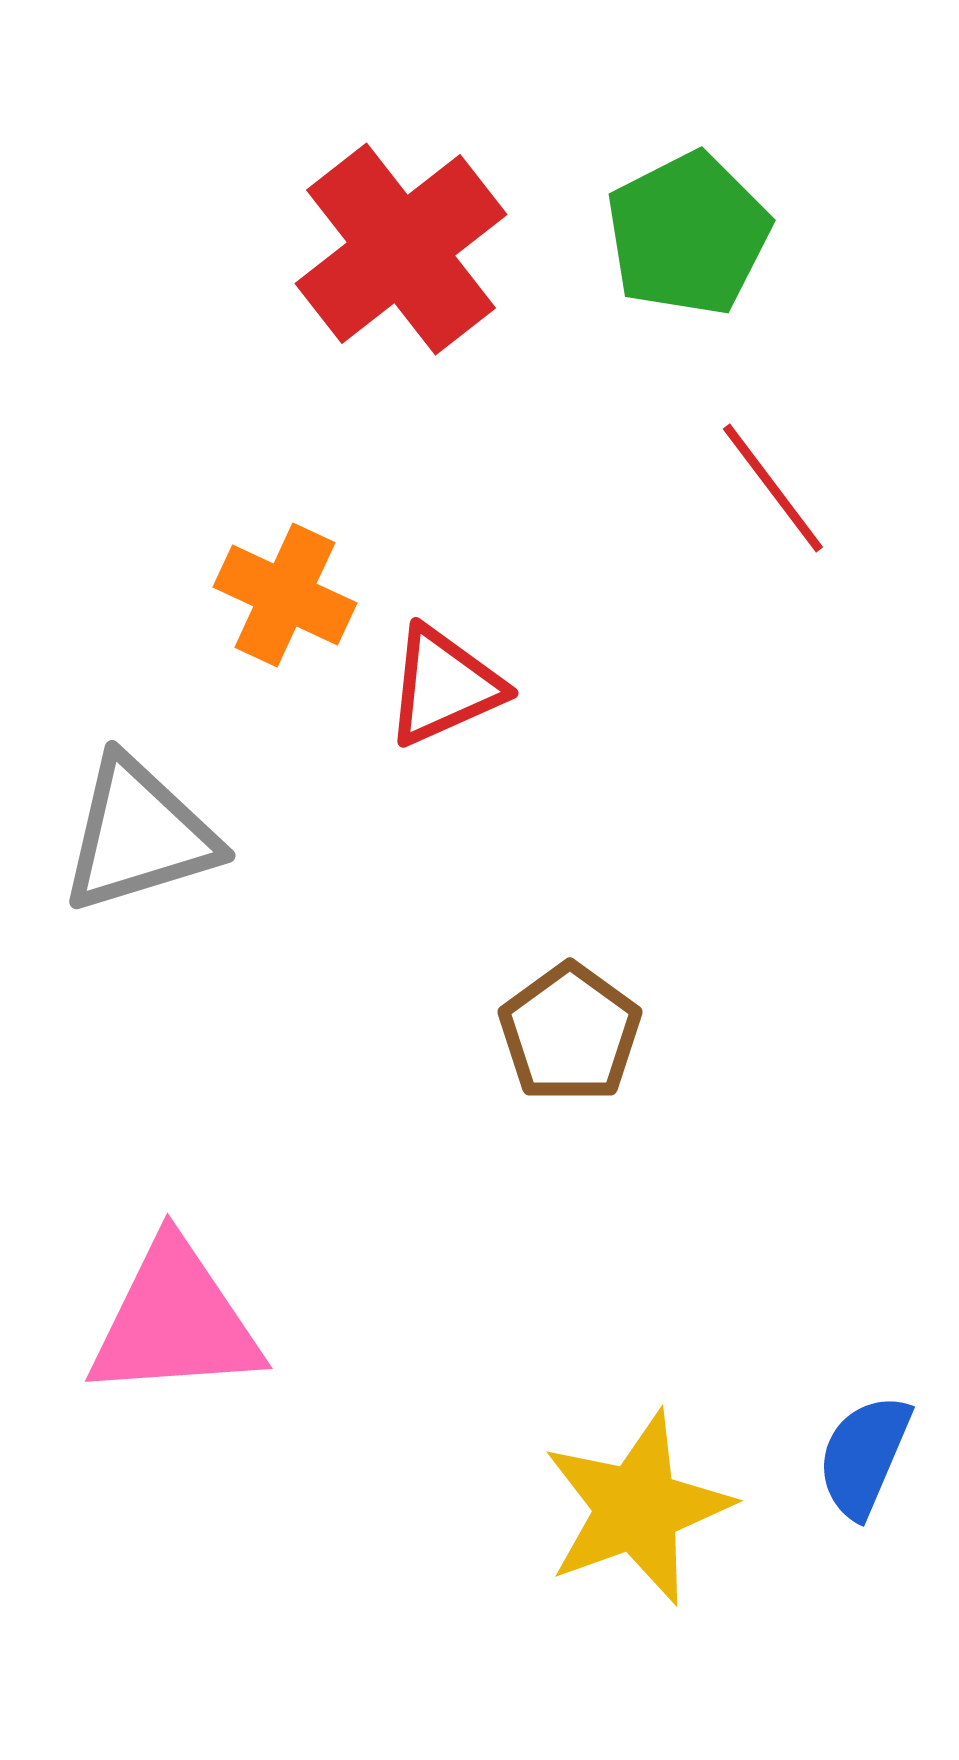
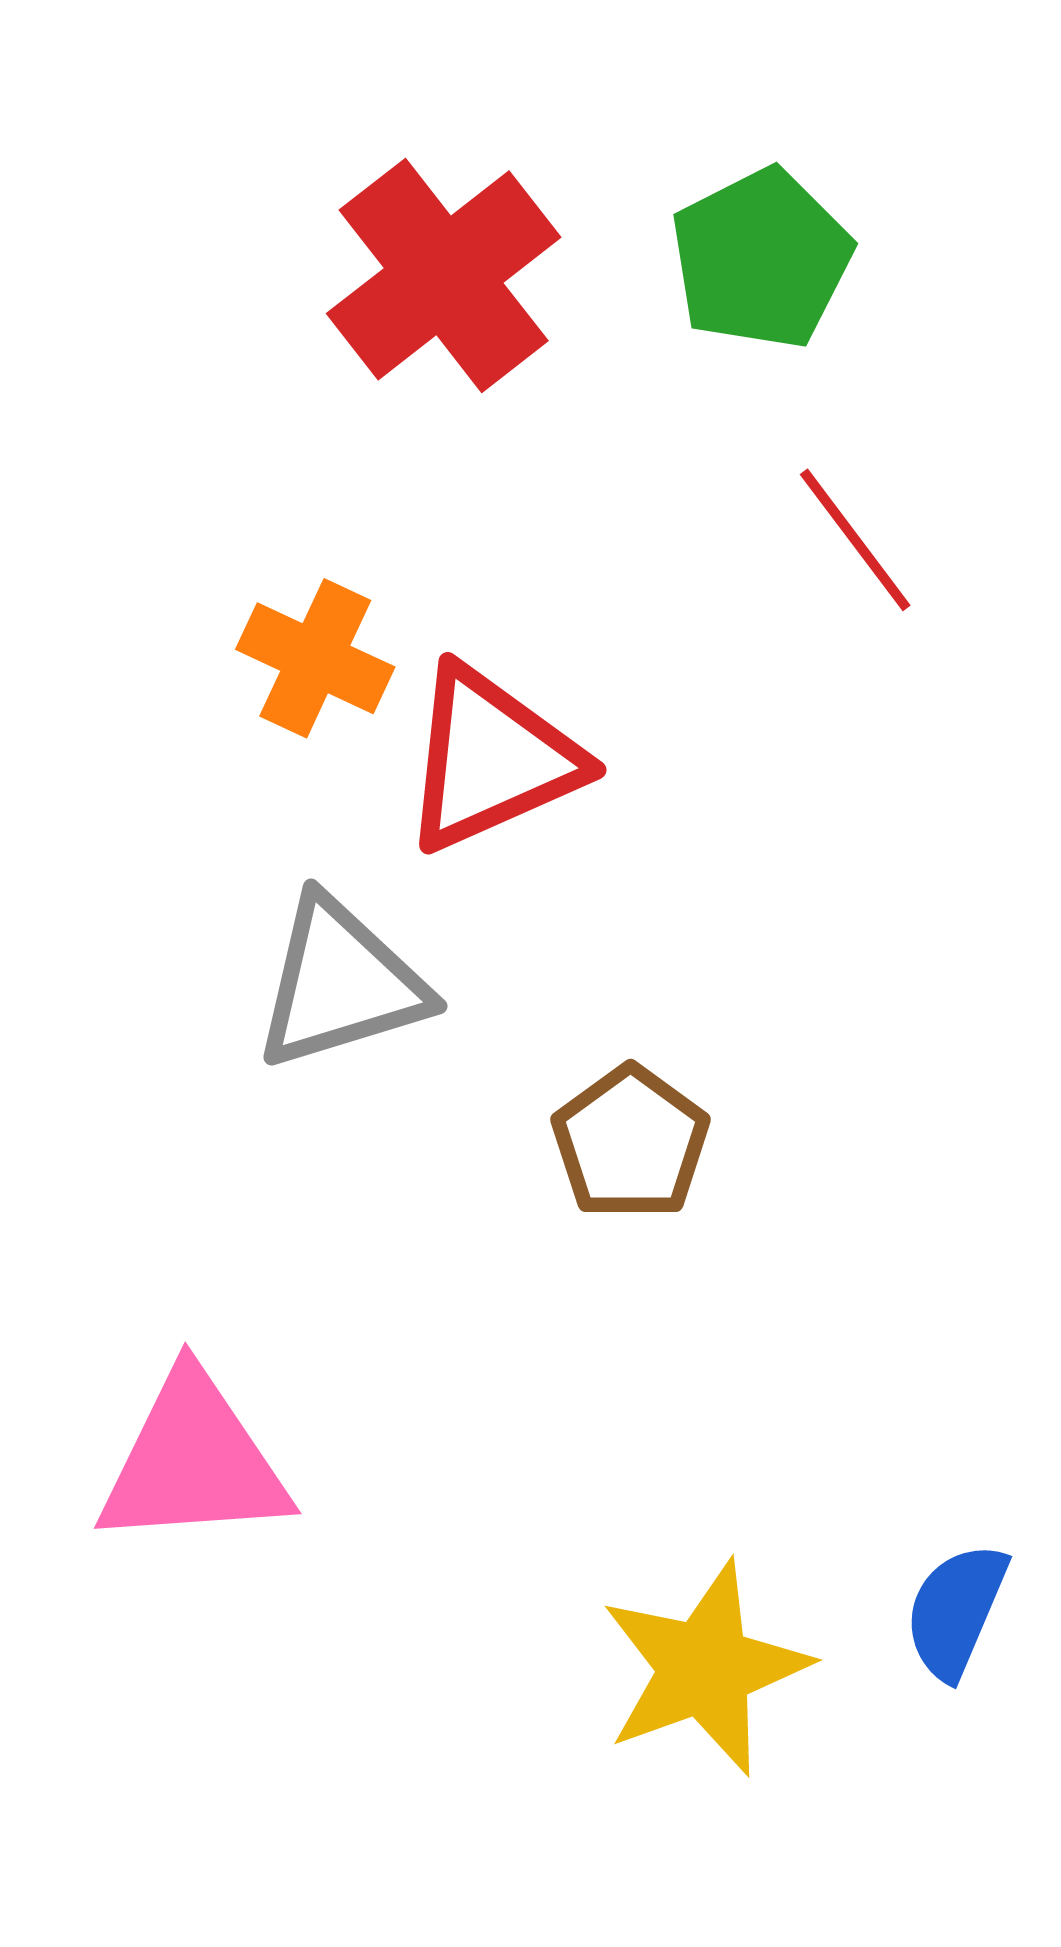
red triangle: (444, 686) -> (491, 759), size x1.4
gray triangle: (139, 835) -> (341, 983), moved

